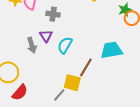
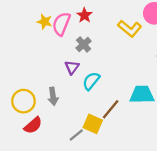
gray cross: (53, 14) -> (84, 44), turned 32
gray arrow: (32, 45) -> (53, 96), moved

